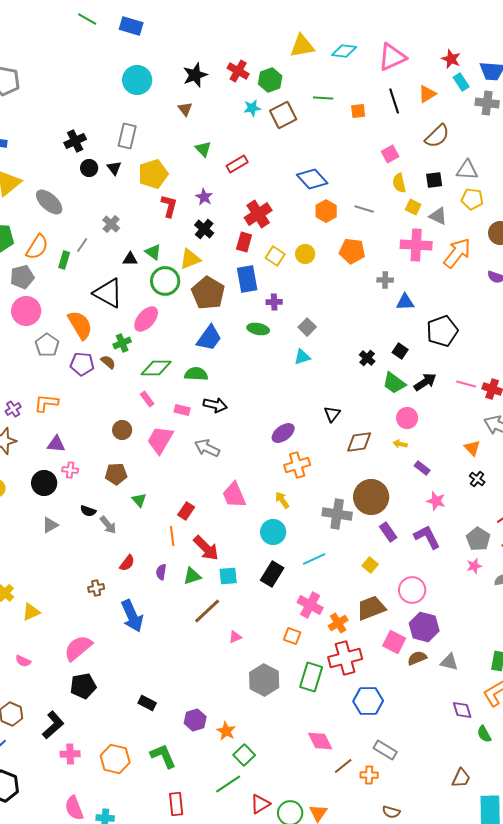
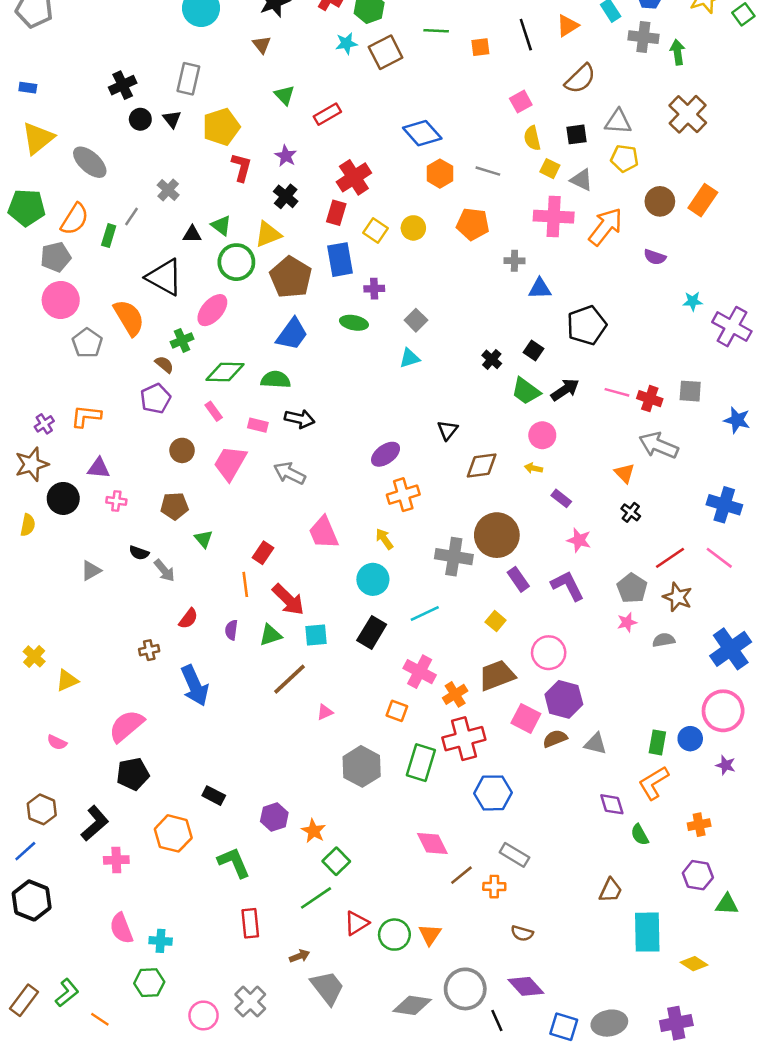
purple pentagon: (82, 364) -> (155, 399), moved, turned -30
black circle: (44, 483) -> (63, 498), moved
orange hexagon: (115, 759) -> (173, 833), moved

